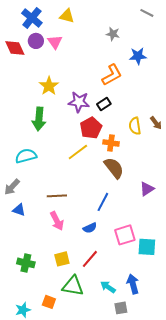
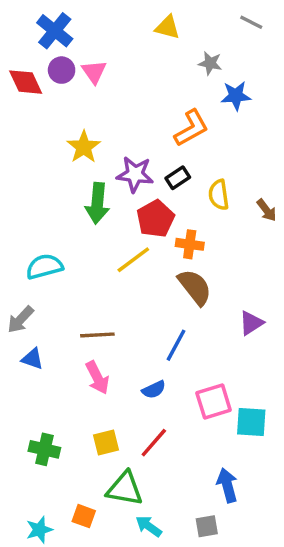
yellow triangle: (67, 16) -> (167, 27), moved
gray star: (113, 34) -> (210, 63), moved
green arrow: (39, 119) -> (97, 203), moved
yellow semicircle: (135, 126) -> (219, 195), moved
cyan arrow: (108, 287) -> (149, 526), moved

